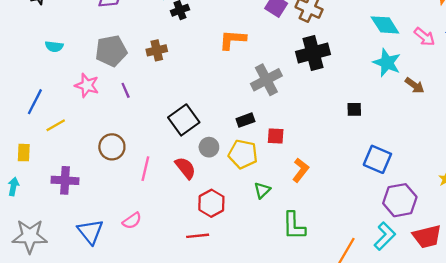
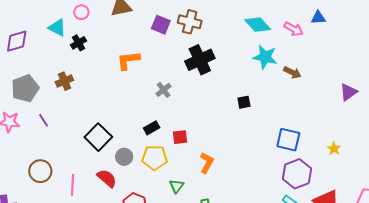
gray cross: (266, 80) -> (164, 90), size x0.6
blue square: (377, 159) -> (288, 140), moved

